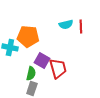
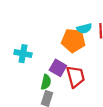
orange pentagon: (28, 36) -> (73, 40), moved

